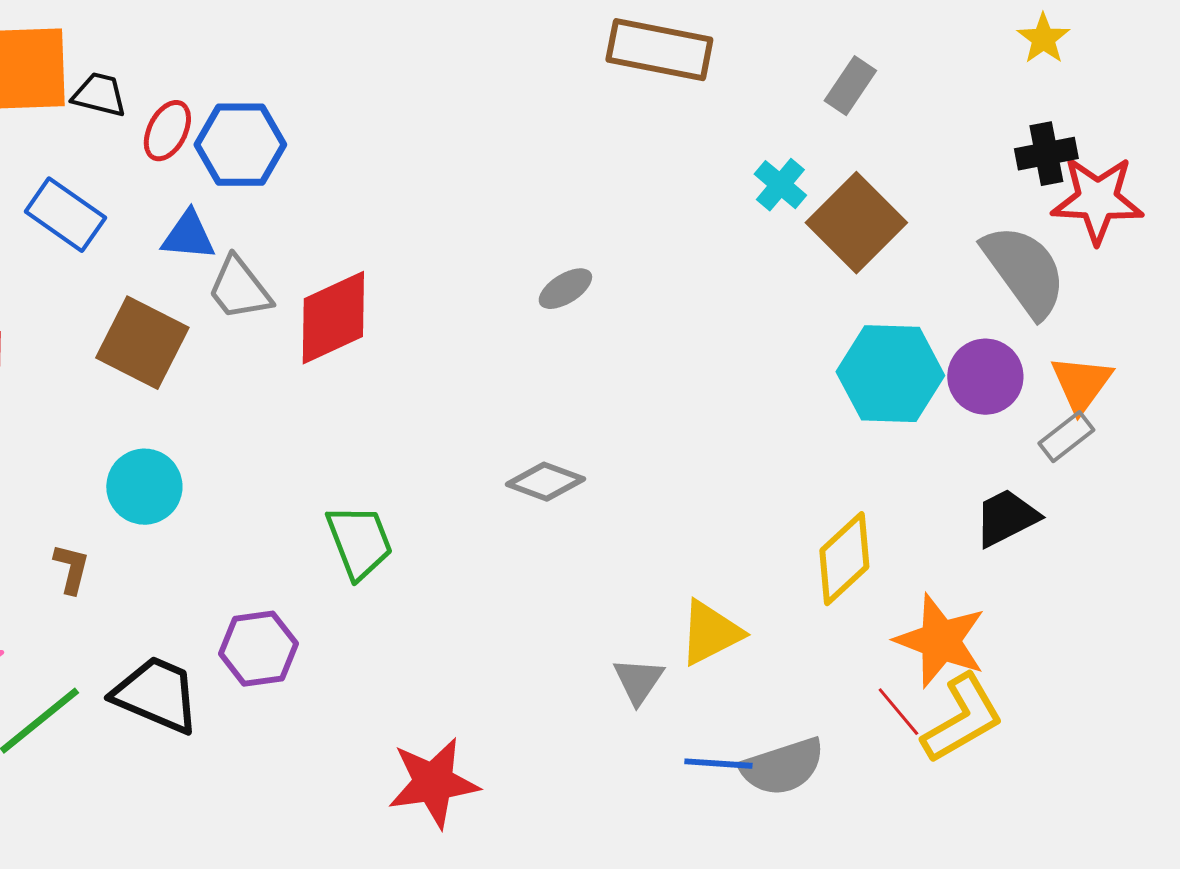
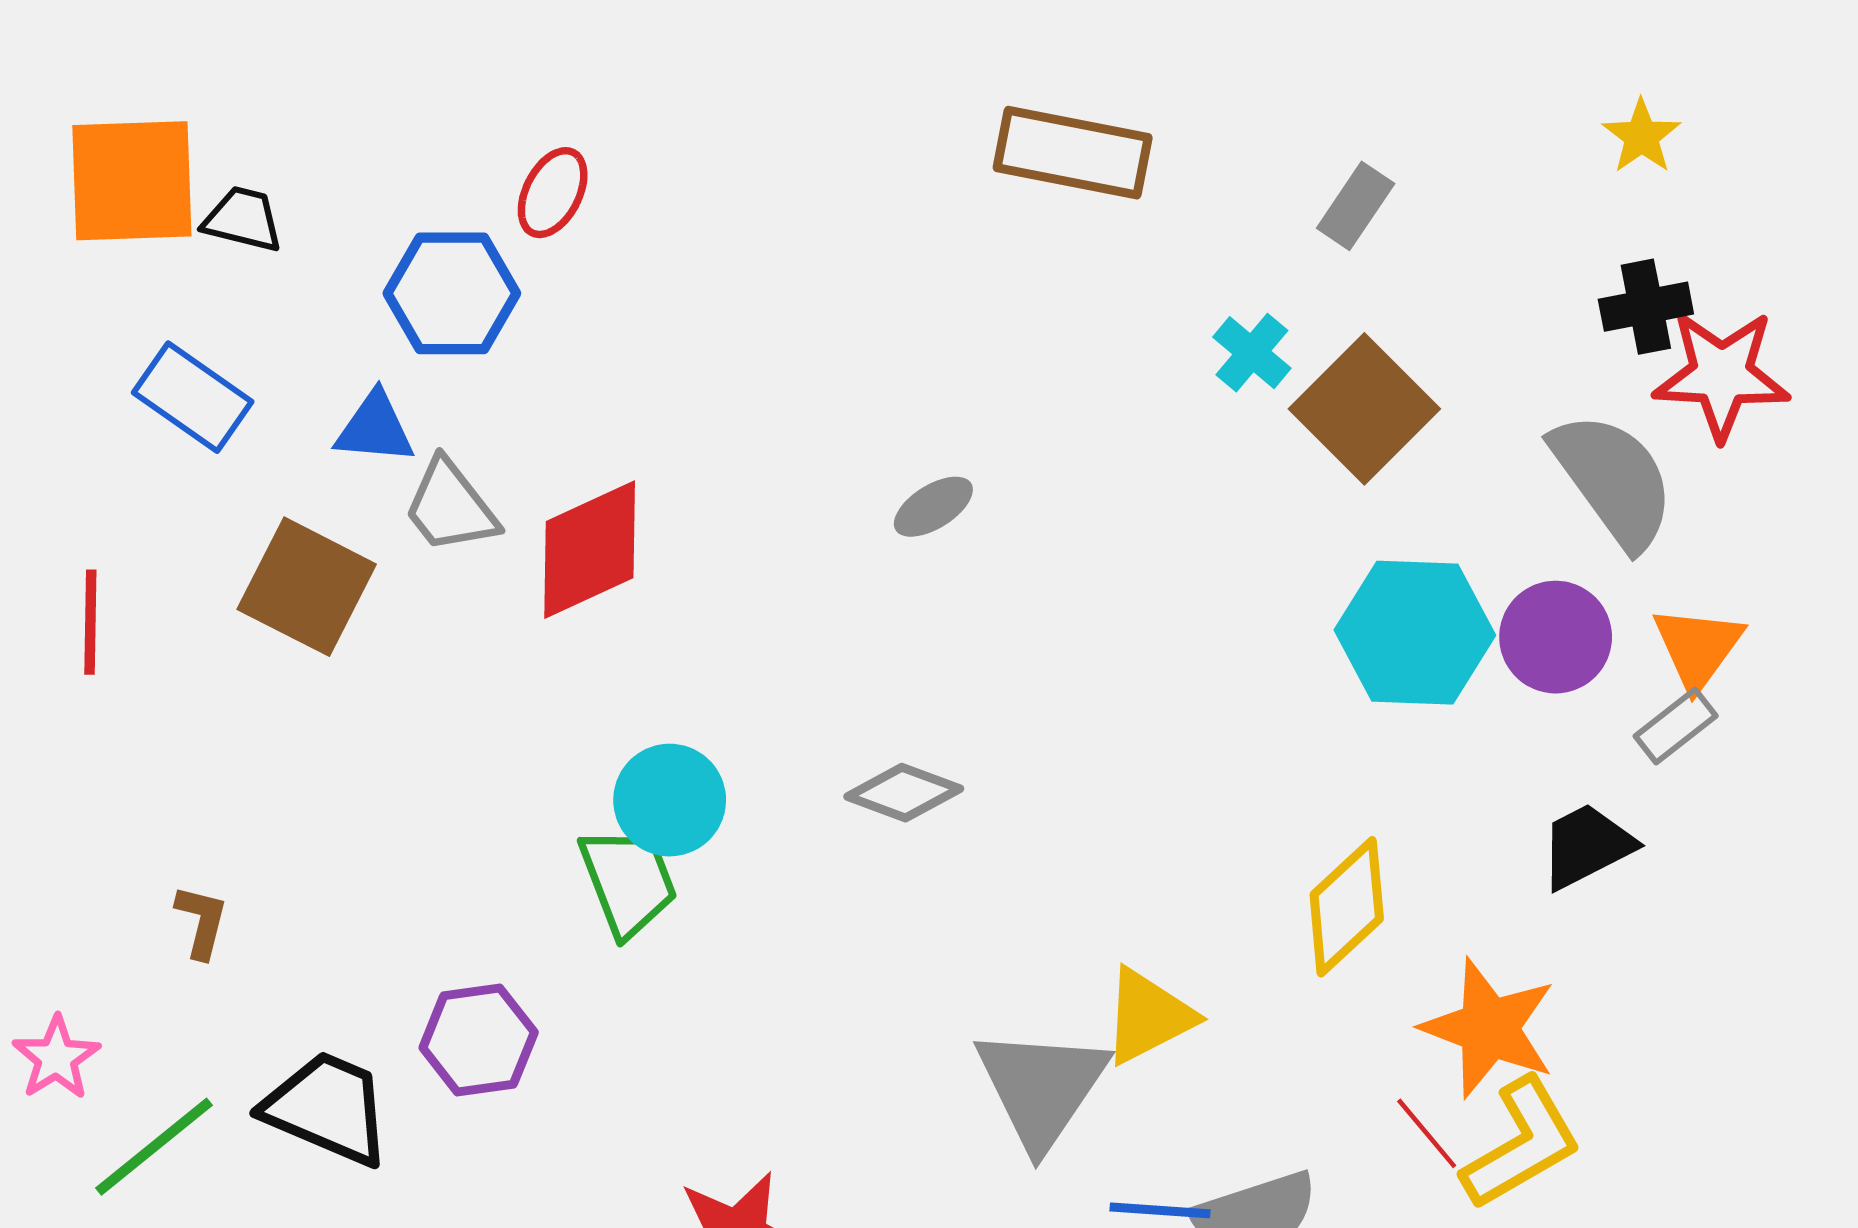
red ellipse: (167, 131) -> (553, 193), moved
cyan circle: (144, 487) -> (670, 800), moved
gray triangle: (638, 681) -> (1041, 1087), size x1.8

